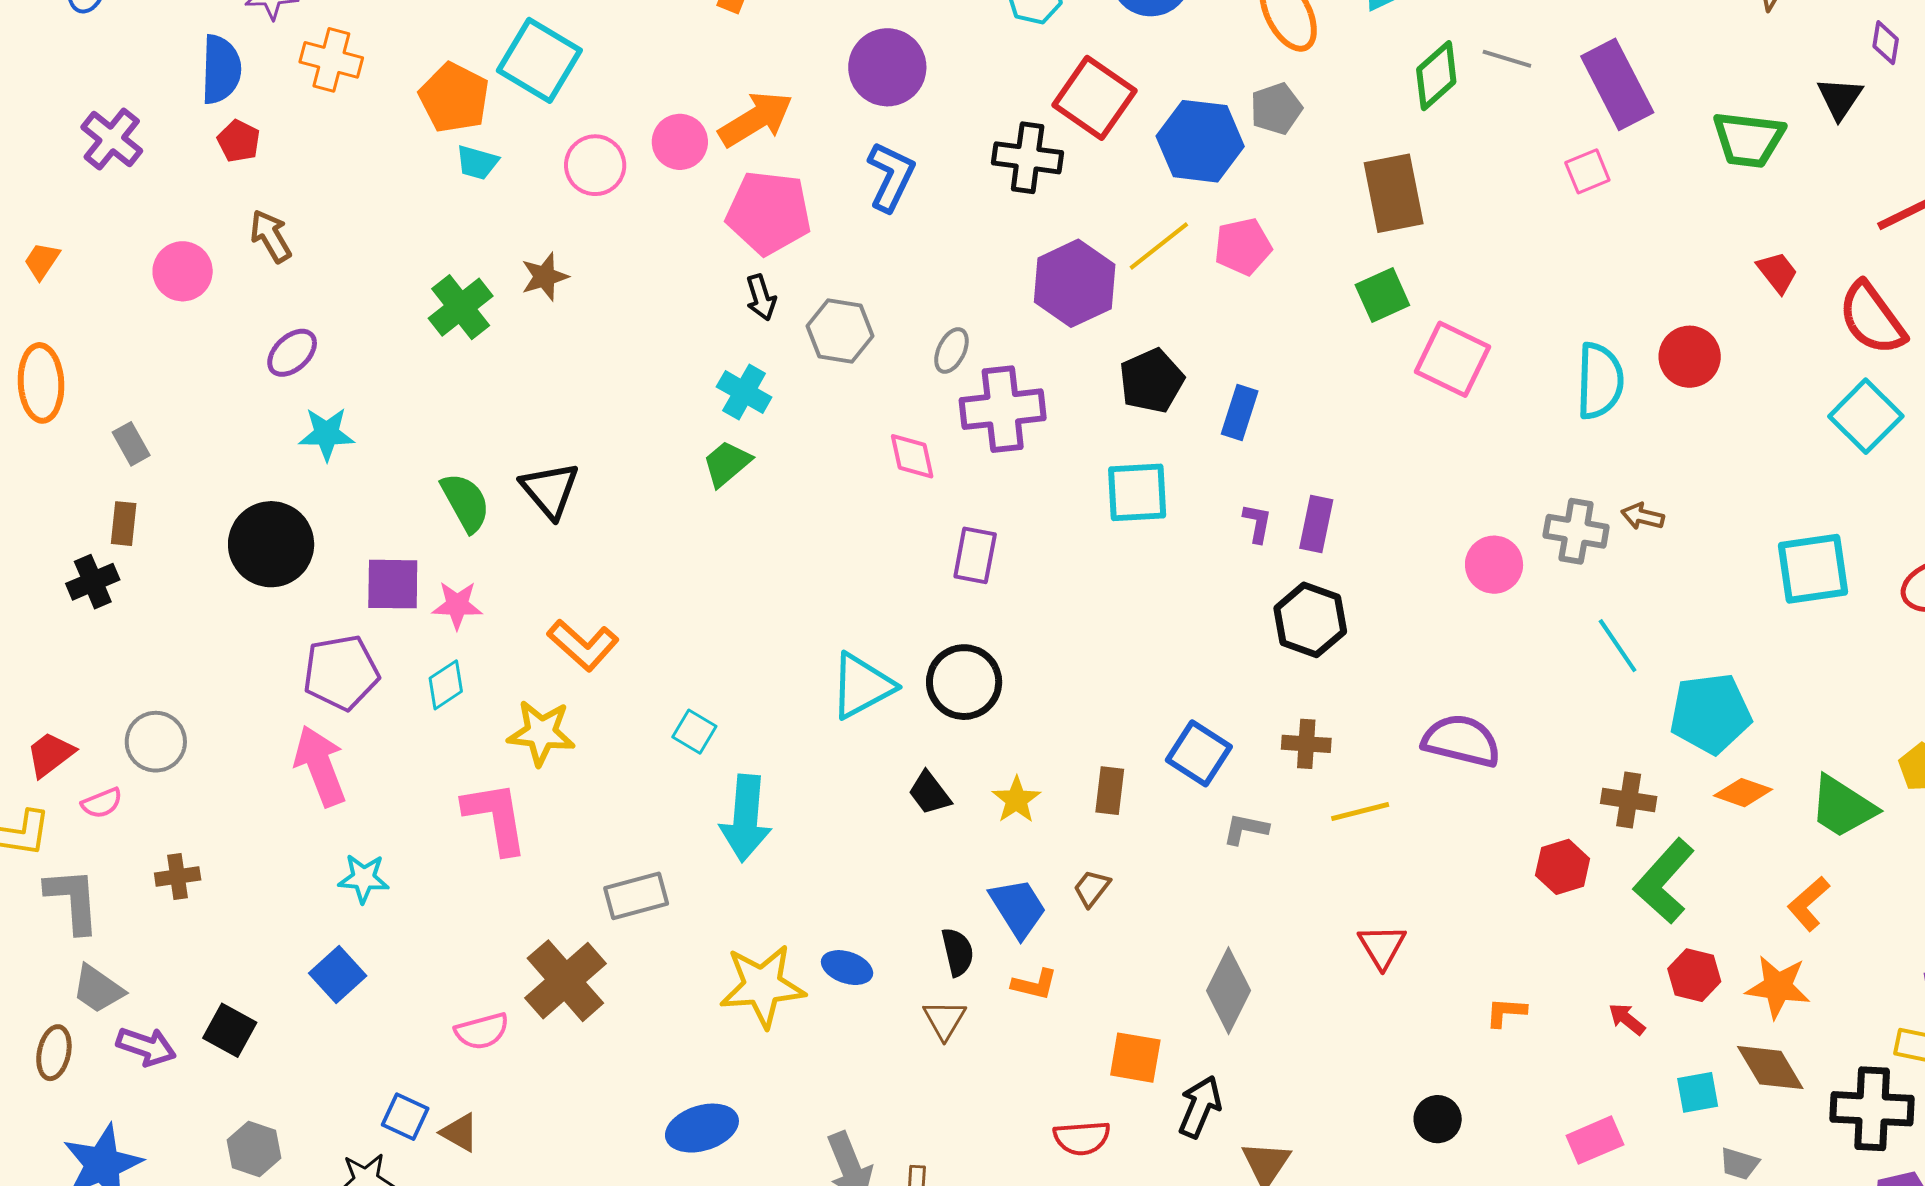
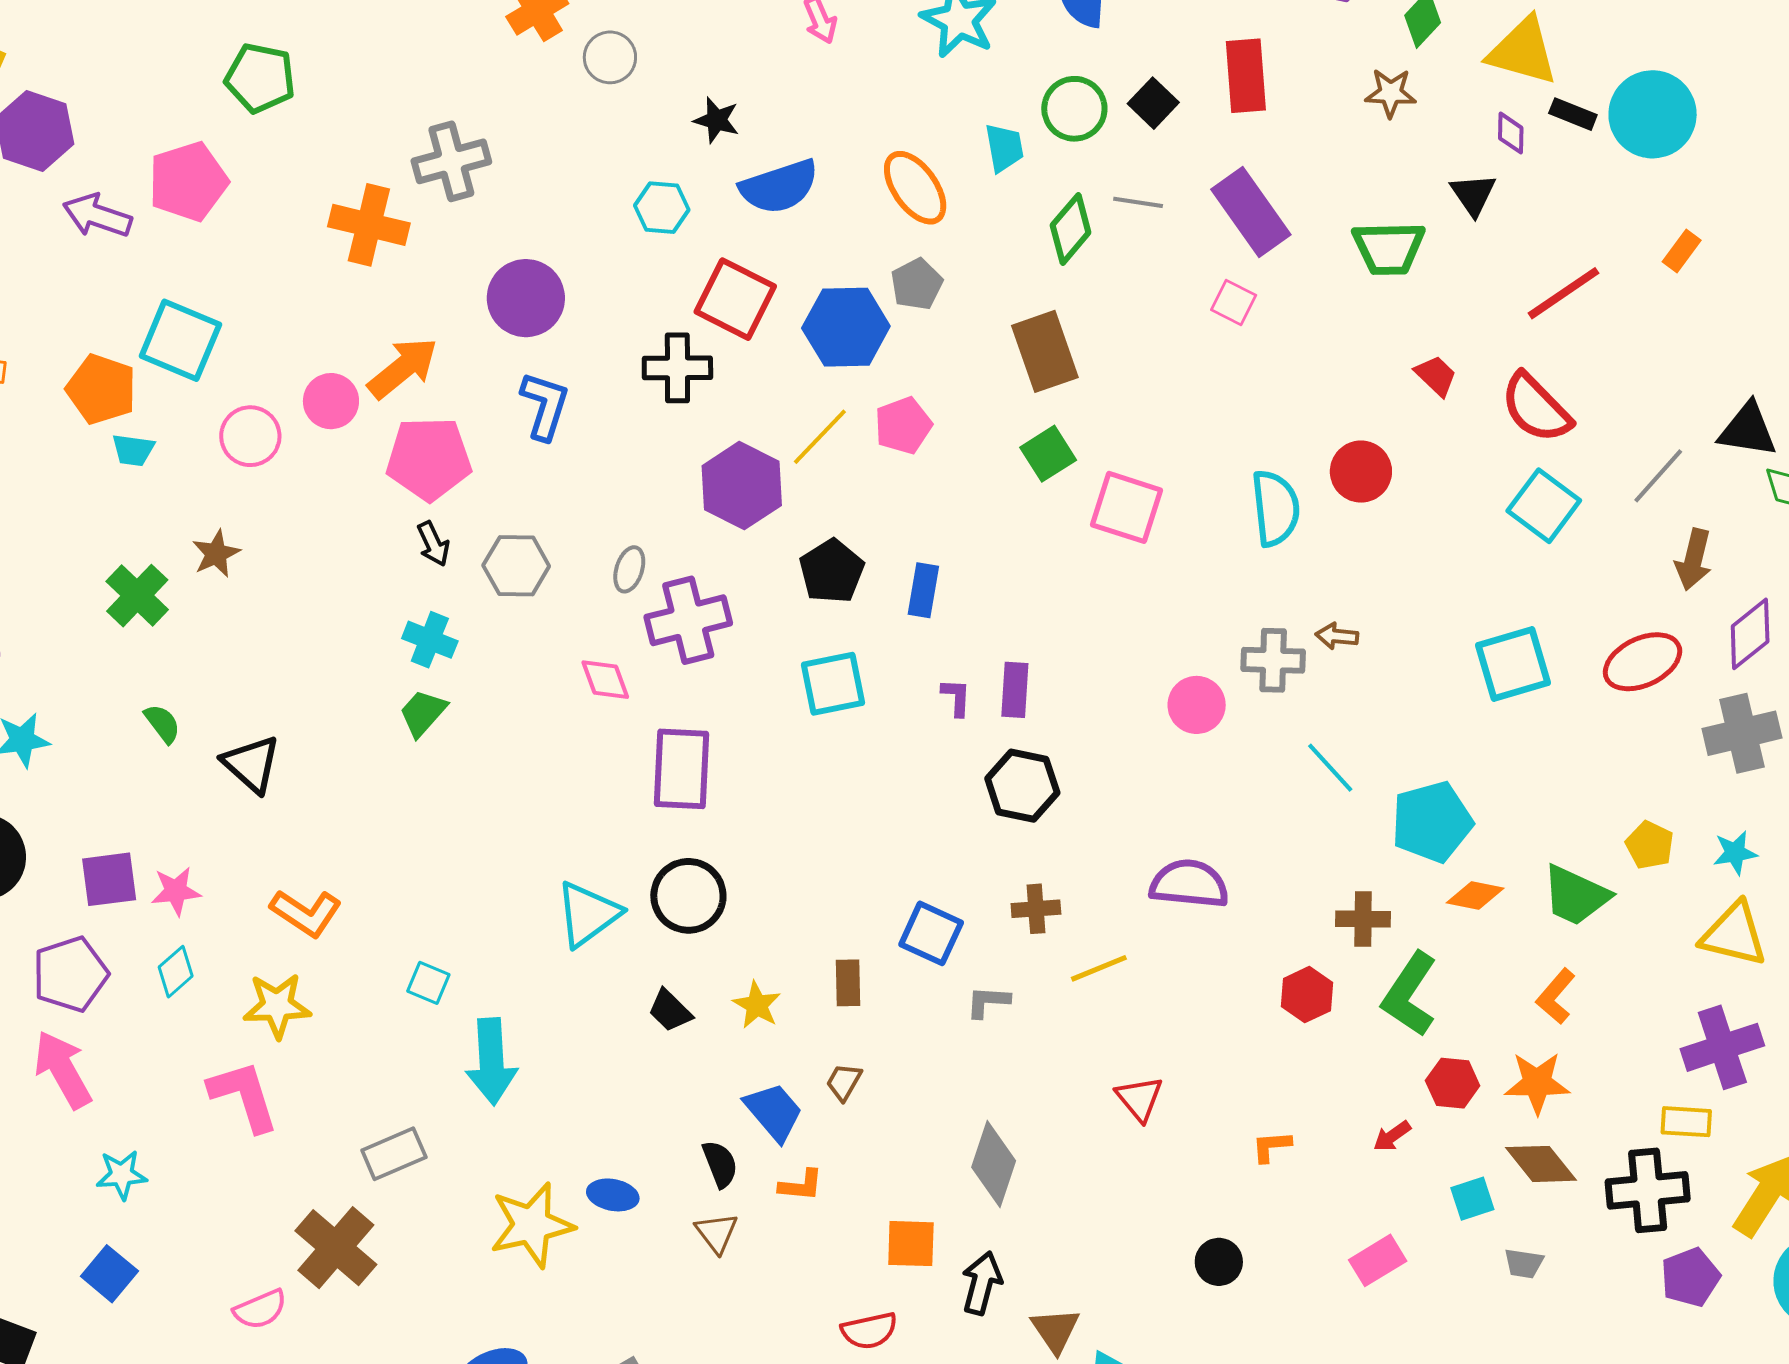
pink square: (1587, 171) -> (1234, 302), turned -33
green semicircle: (465, 502) -> (162, 724), moved, size x0.7
purple rectangle: (975, 555) -> (681, 769), size x1.5
red arrow: (1627, 1019) -> (1392, 1136), turned -66

